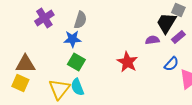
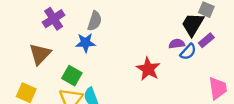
green square: (76, 62) -> (72, 76), moved
brown triangle: (25, 64) -> (40, 54), moved, turned -45
blue semicircle: (171, 64) -> (188, 52), moved

